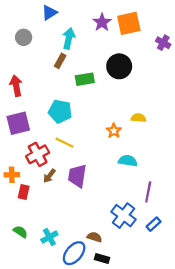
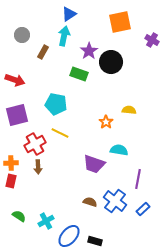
blue triangle: (49, 13) -> (69, 14), moved
purple star: (102, 22) -> (89, 51), moved
brown rectangle: (60, 61) -> (43, 52), moved
green rectangle: (85, 79) -> (79, 74), turned 30
red arrow: (16, 86) -> (15, 80), turned 120
brown arrow: (49, 176) -> (38, 167), moved, turned -40
purple trapezoid: (77, 176) -> (94, 164), moved, turned -80
red rectangle: (24, 192) -> (11, 181), moved
brown semicircle: (94, 237) -> (90, 202), moved

